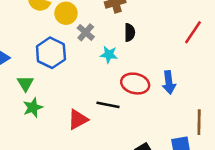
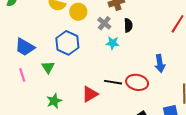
gray cross: (86, 32) -> (104, 23), moved
red ellipse: (135, 84) -> (137, 82), moved
green star: (33, 108) -> (54, 101), moved

